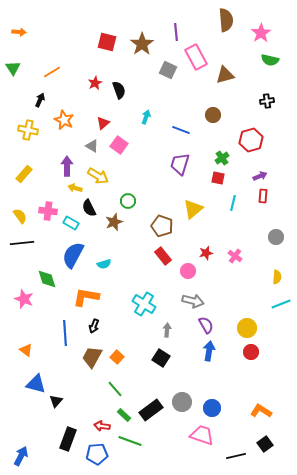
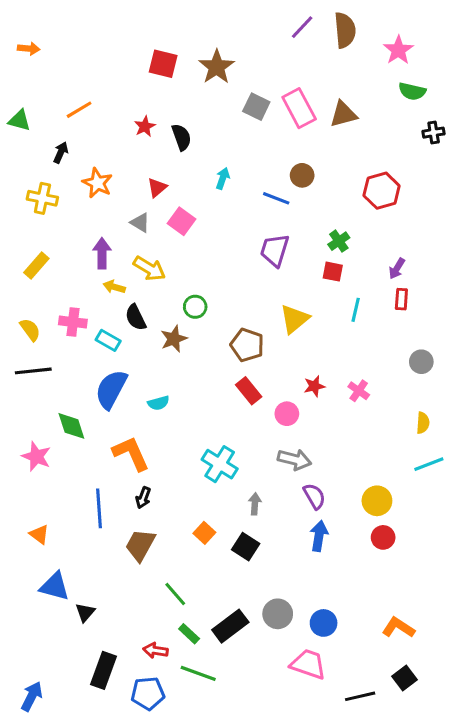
purple line: (176, 32) -> (302, 27), moved, turned 48
pink rectangle: (196, 57) -> (299, 108), moved
green triangle: (13, 68) -> (19, 120), moved, turned -42
black cross: (267, 101) -> (434, 133), moved
brown circle: (213, 115) -> (302, 175), moved
red hexagon: (251, 140) -> (382, 191), moved
purple arrow: (260, 176) -> (397, 269), turned 144
orange L-shape: (86, 297) -> (131, 453), turned 56
orange square: (117, 357) -> (204, 533), moved

